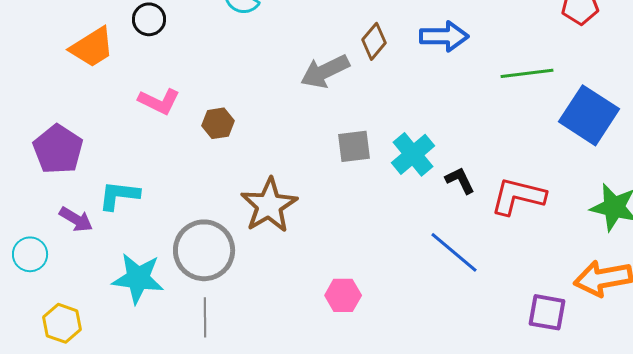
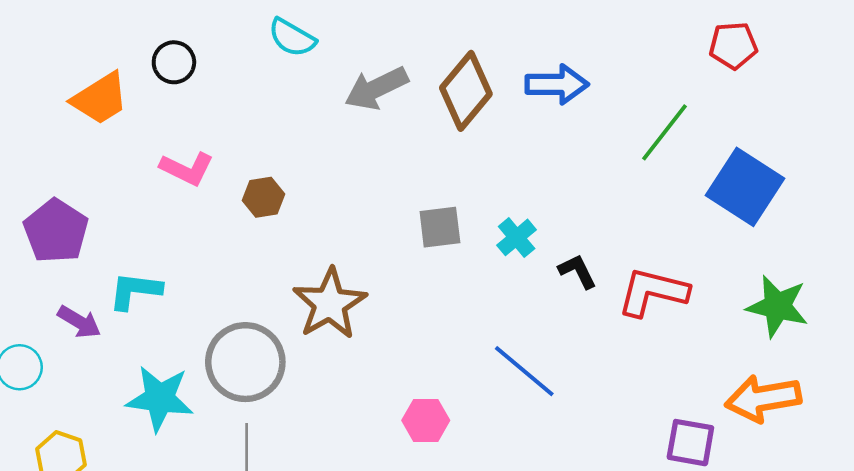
brown diamond: (374, 41) -> (466, 91), size x1.6
gray arrow: (325, 71) -> (376, 88), moved
green line: (527, 73) -> (664, 132), turned -45
cyan cross: (413, 154) -> (517, 237), size x0.7
blue line: (454, 252) -> (524, 371), moved

